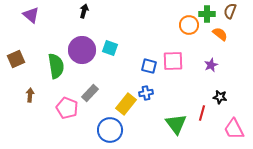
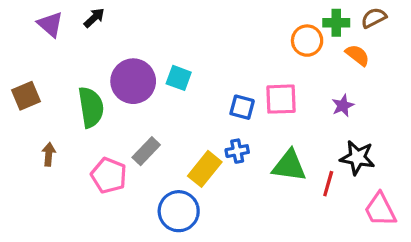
black arrow: (84, 11) -> (94, 18), moved, turned 32
brown semicircle: (230, 11) -> (374, 18), turned 42
black star: (220, 97) -> (357, 158), size x1.5
green triangle: (176, 124) -> (289, 166), moved, turned -45

